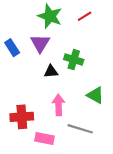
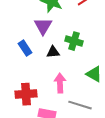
blue rectangle: (12, 48) -> (25, 48), moved

